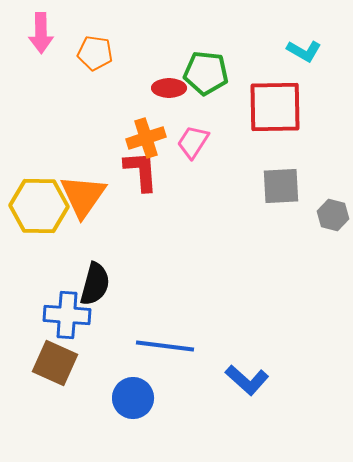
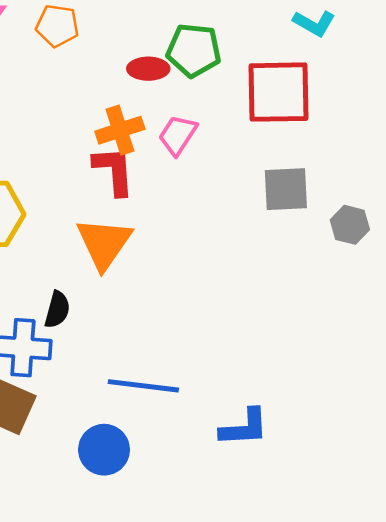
orange triangle: (83, 196) -> (104, 243), moved
black semicircle: (95, 284) -> (57, 310), size x0.7
blue L-shape: (247, 380) -> (244, 428), turned -45

